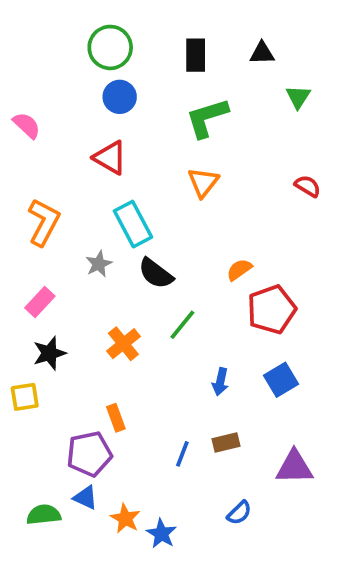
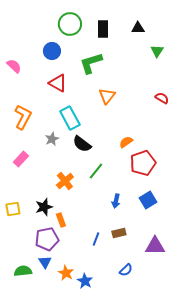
green circle: (110, 47) -> (70, 24), moved
blue circle: (120, 97) -> (52, 51), moved
green L-shape: (207, 118) -> (91, 63), moved
black star: (49, 353) -> (44, 207), moved
blue triangle: (85, 498) -> (45, 262), turned 32

